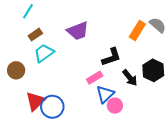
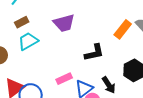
pink rectangle: (95, 78) -> (64, 79), moved
black arrow: (130, 78) -> (109, 85), moved

